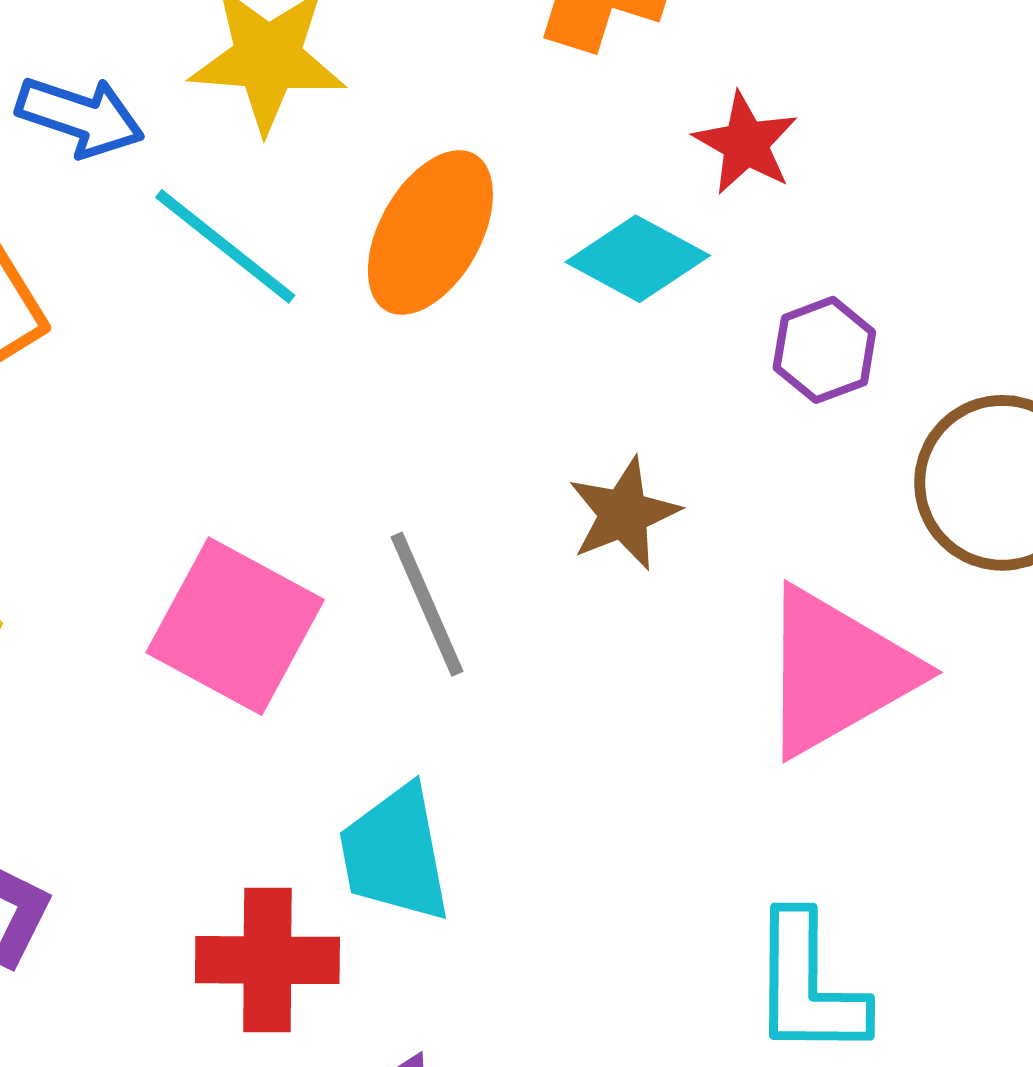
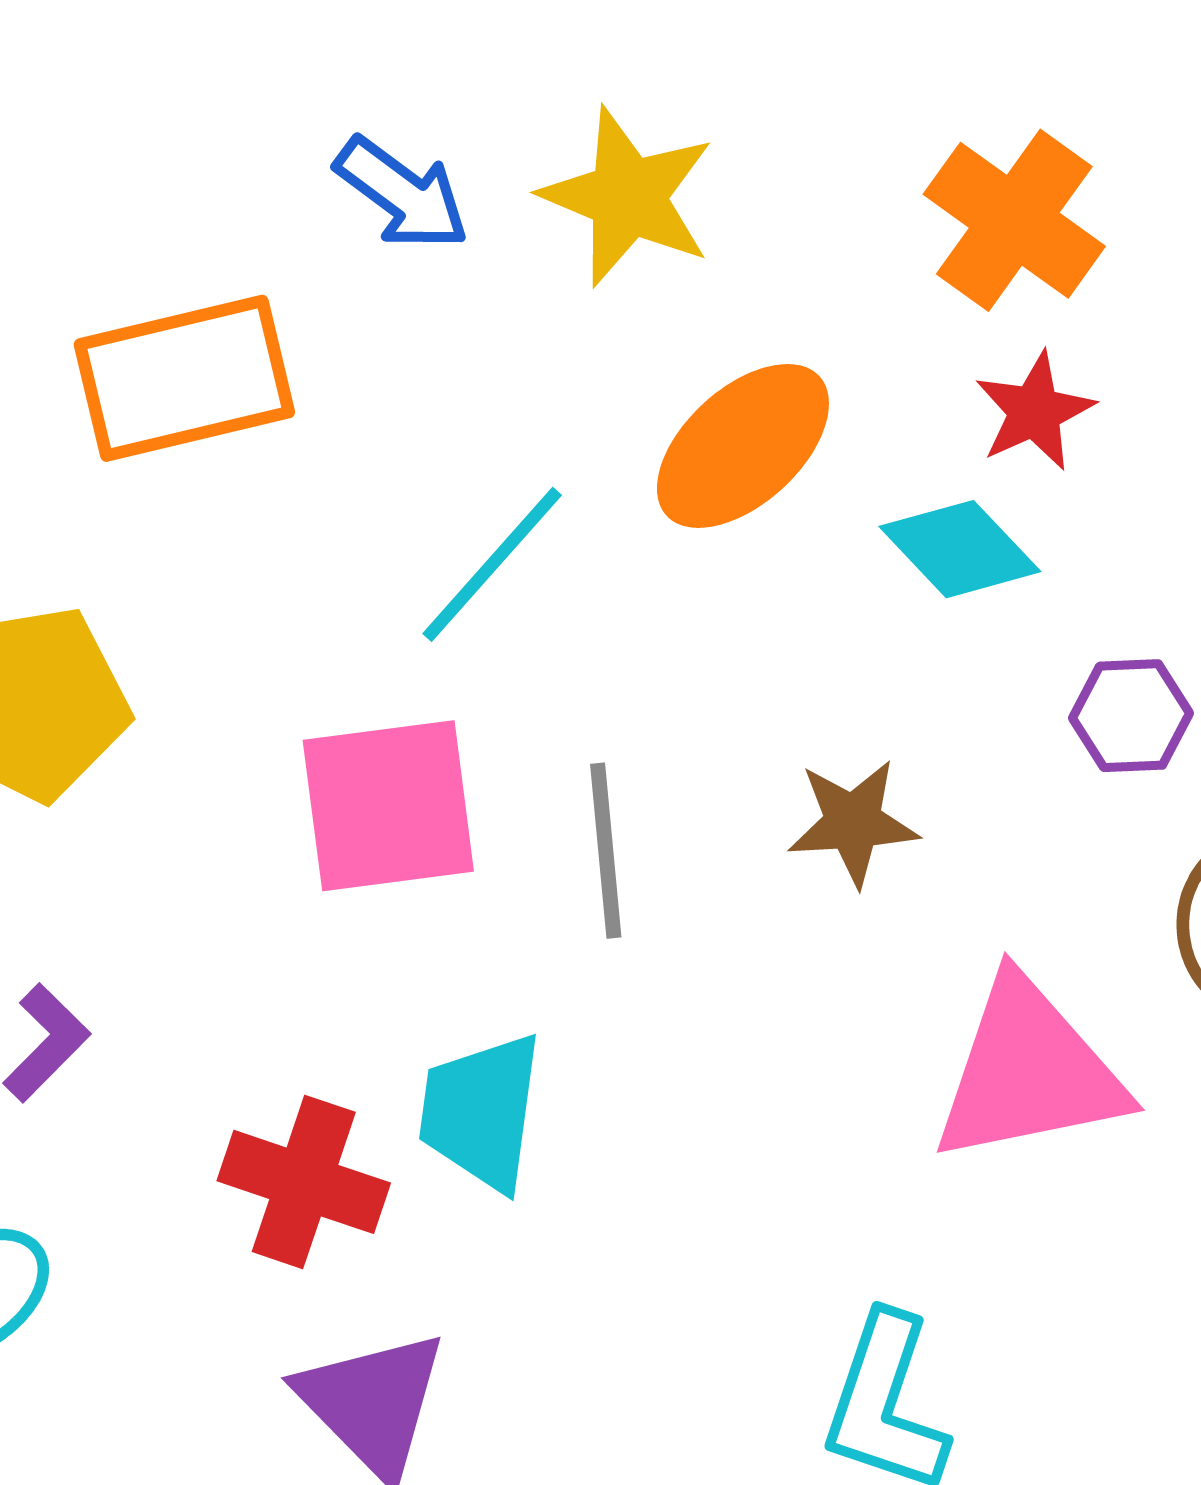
red star: (746, 143) -> (1034, 411), moved
cyan line: (225, 246) -> (492, 564), moved, turned 75
pink square: (235, 626) -> (388, 806), turned 36

